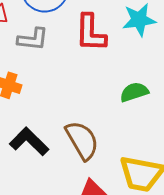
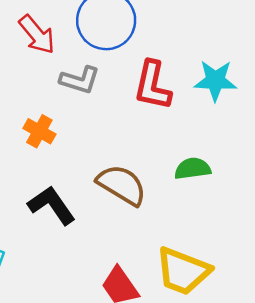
brown semicircle: (82, 140) -> (122, 185), moved, turned -39

